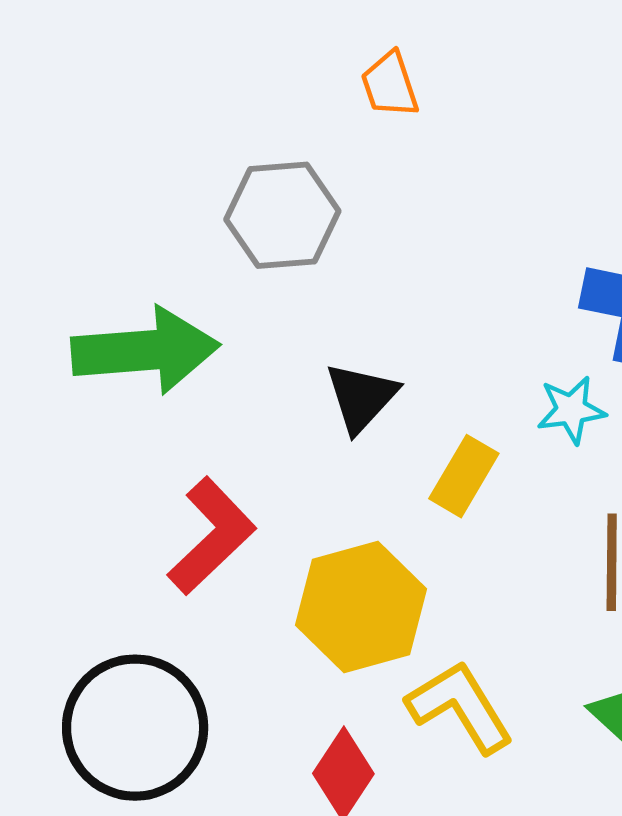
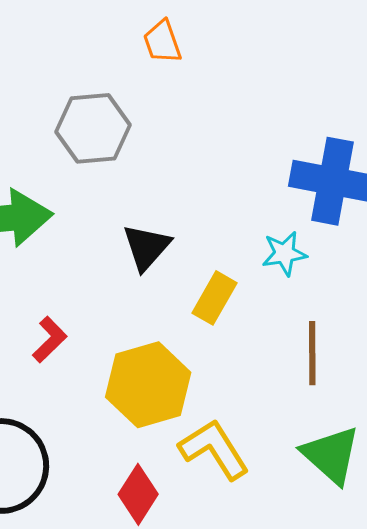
red L-shape: (212, 536) -> (50, 340), size x0.6

